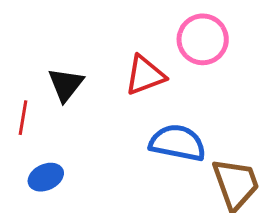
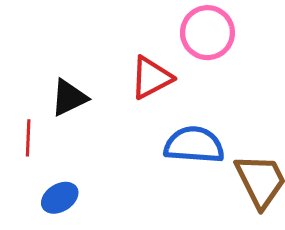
black triangle: (66, 85) -> (69, 98), turned 33

